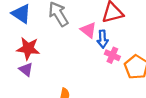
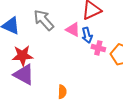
purple triangle: (26, 69) -> (24, 75), size x1.6

